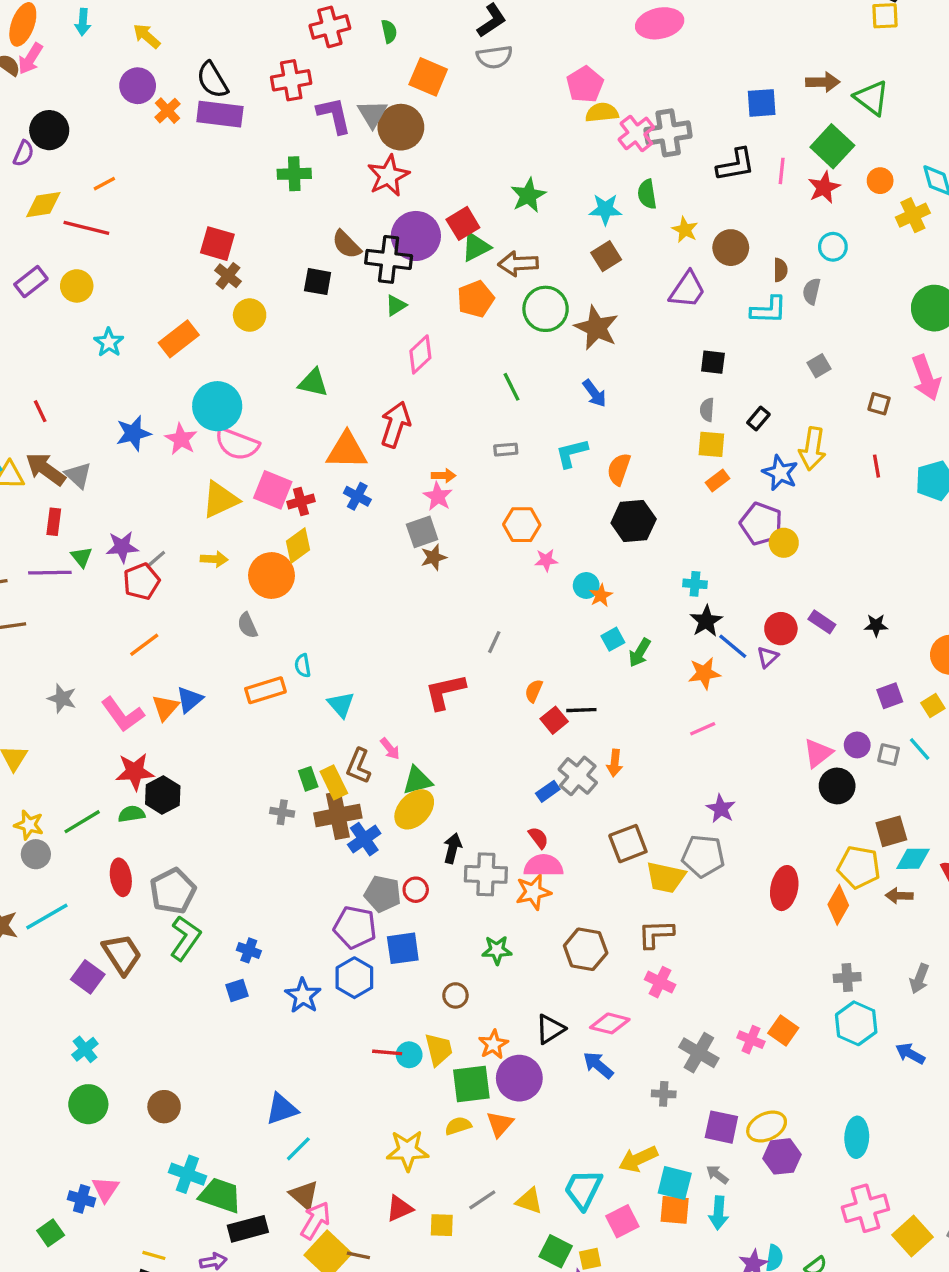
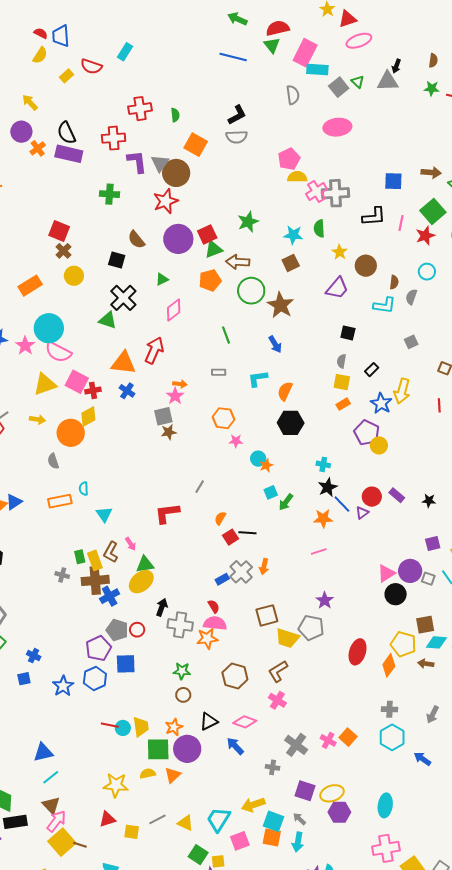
black cross: (389, 259) -> (123, 298), moved, turned 32
purple circle: (857, 745) -> (410, 571), size x1.5
purple pentagon: (355, 927) -> (98, 648), turned 30
brown L-shape: (656, 934) -> (278, 671), turned -35
brown circle: (455, 995) -> (183, 695), moved

